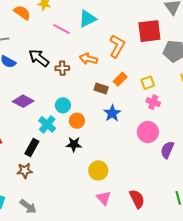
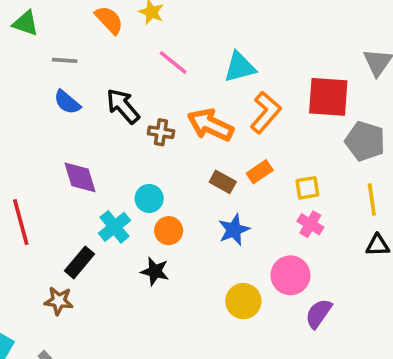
cyan triangle: (87, 19) -> (240, 67), moved
orange arrow: (88, 59) -> (210, 125), size x1.4
purple diamond: (23, 101) -> (80, 177), turned 35
yellow circle: (98, 170) -> (243, 301), moved

